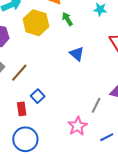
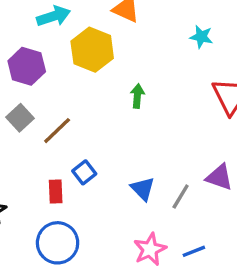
green arrow: (67, 19) -> (137, 96), moved, turned 32
blue triangle: (77, 54) -> (143, 189), moved
pink star: (78, 126) -> (150, 249), moved

